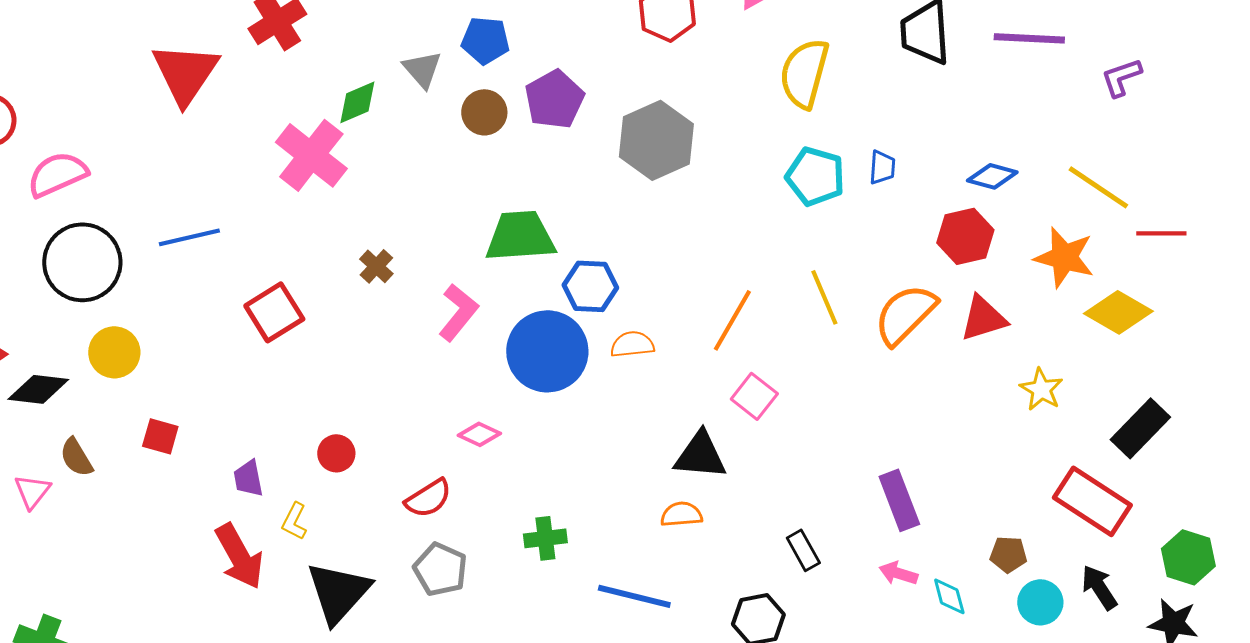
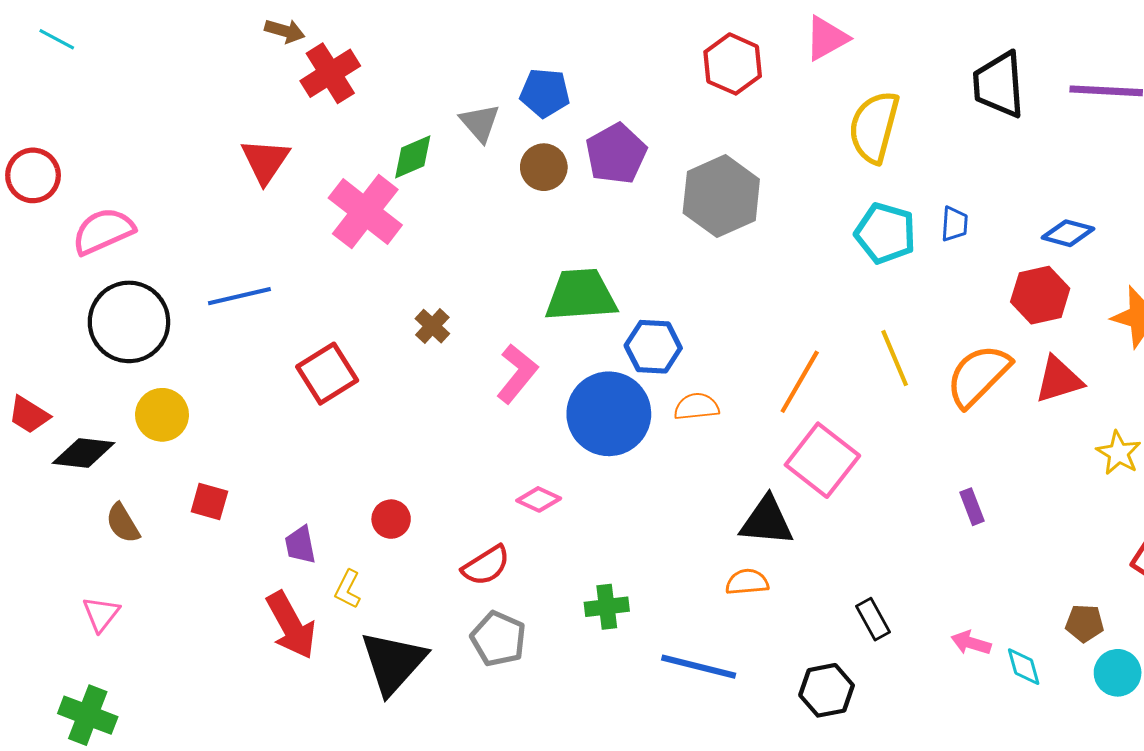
red triangle: (185, 73) -> (265, 161), moved, size x0.7
pink square: (754, 396) -> (822, 460), size x1.5
pink triangle: (32, 491) -> (101, 614), moved
purple rectangle: (899, 500) -> (972, 507), moved, size x0.6

